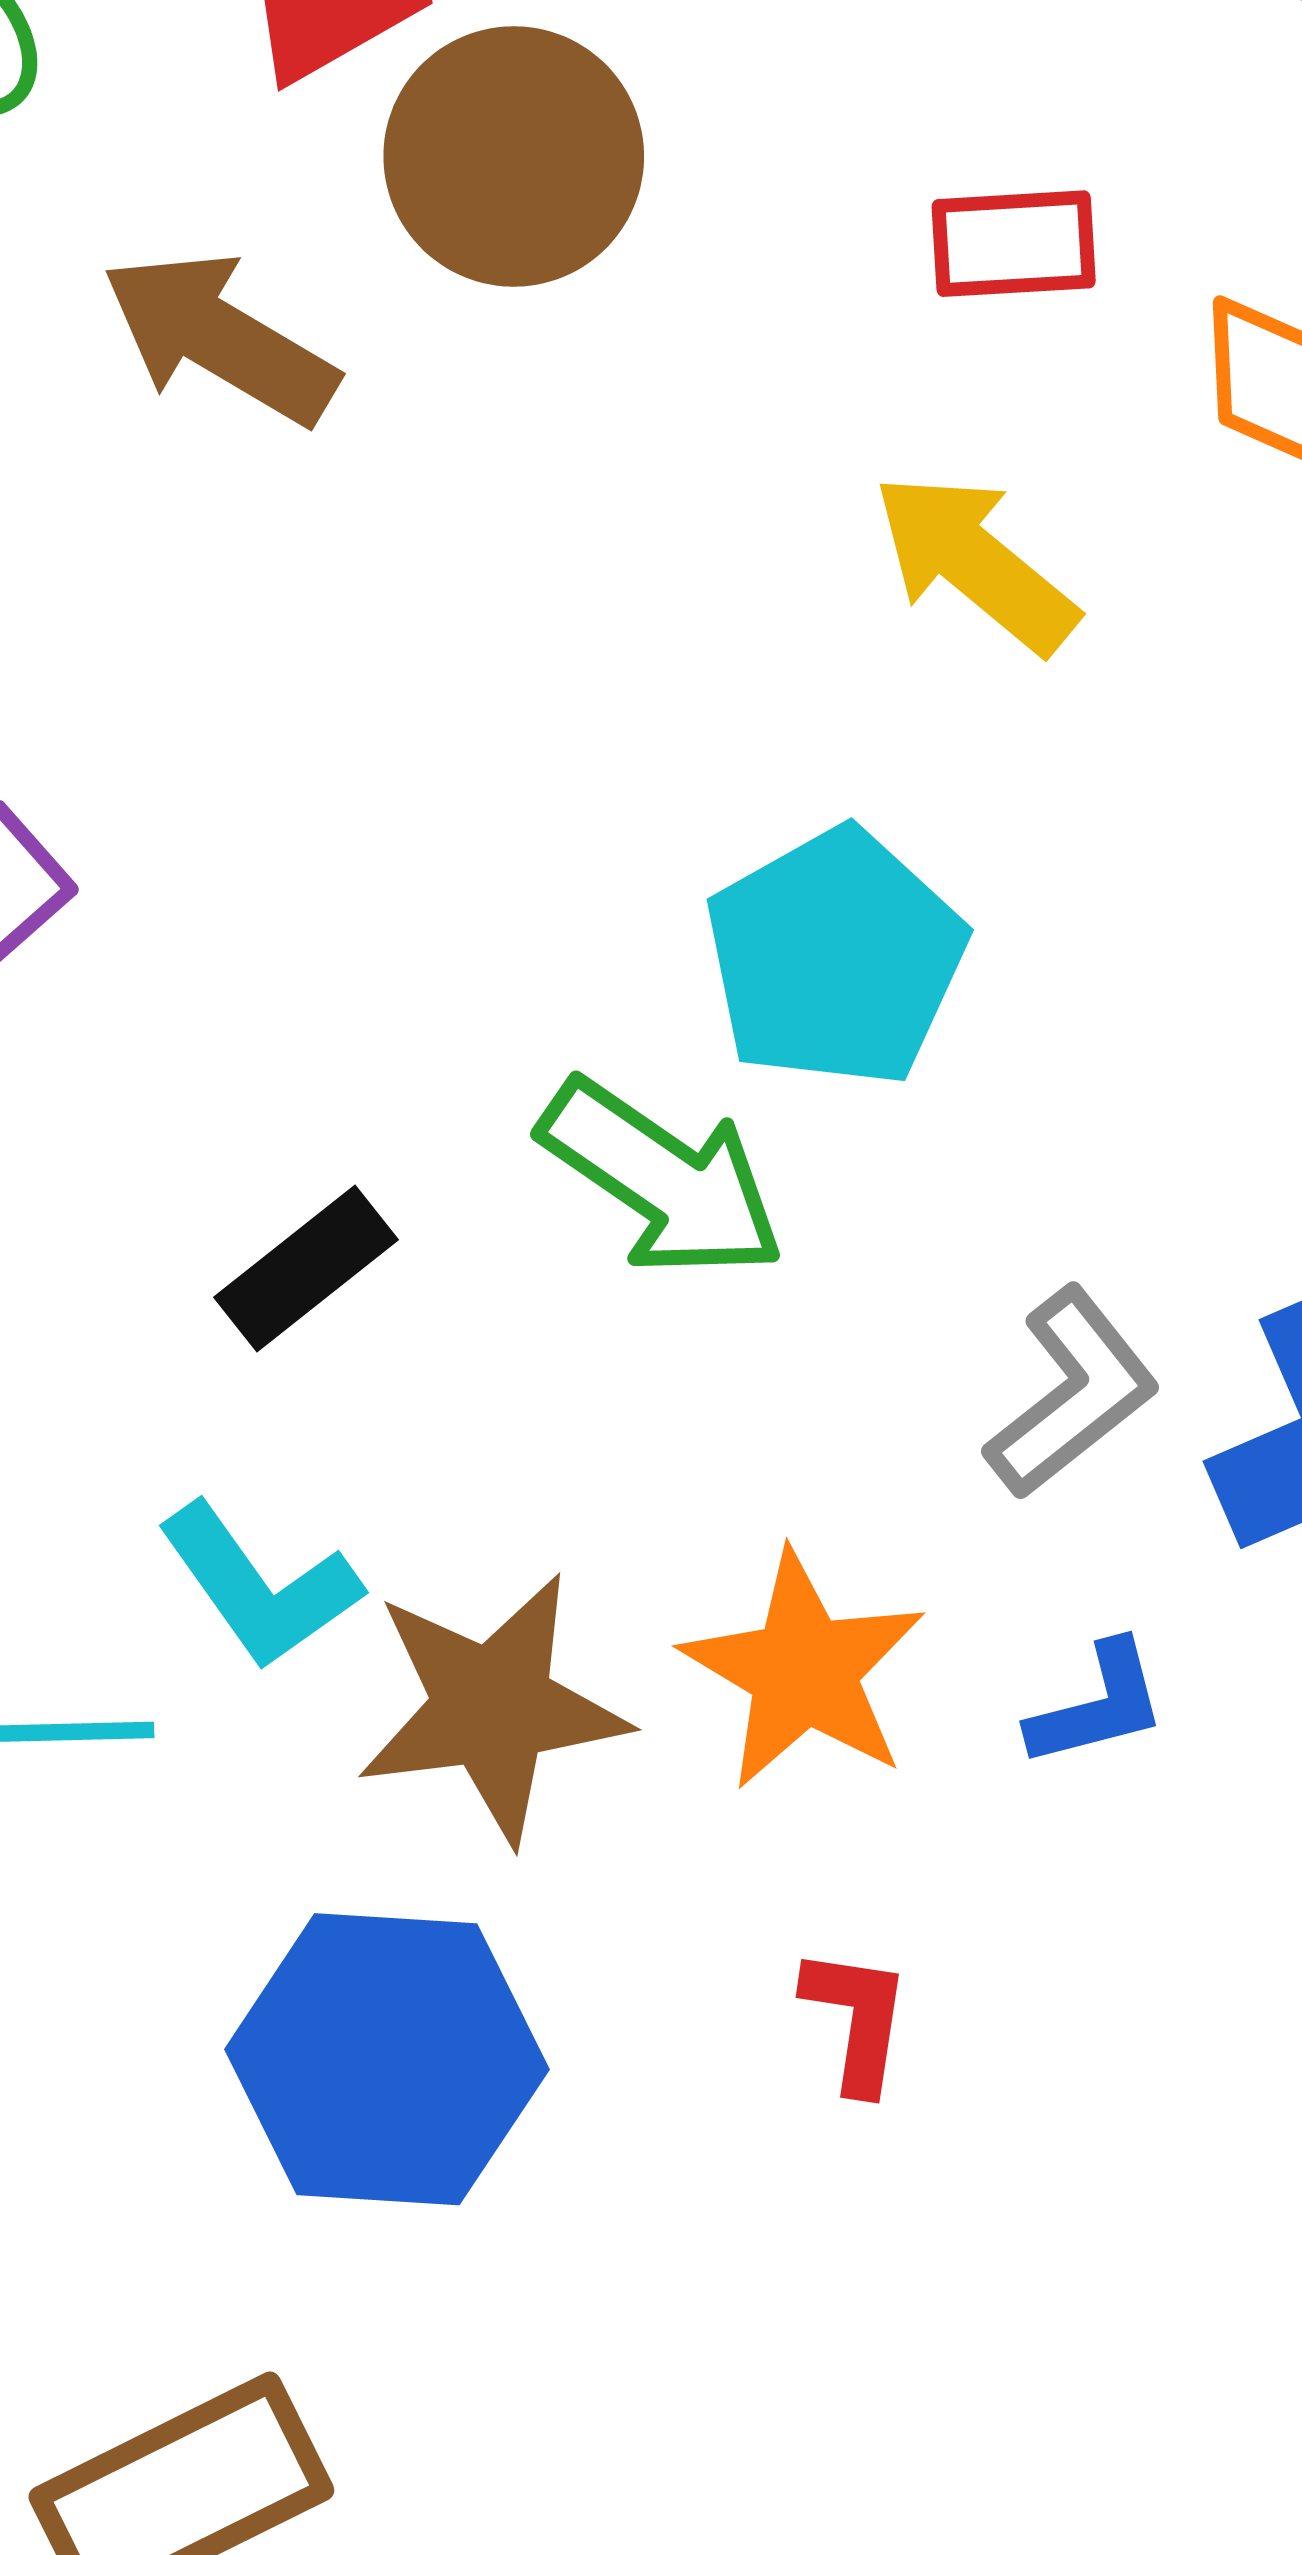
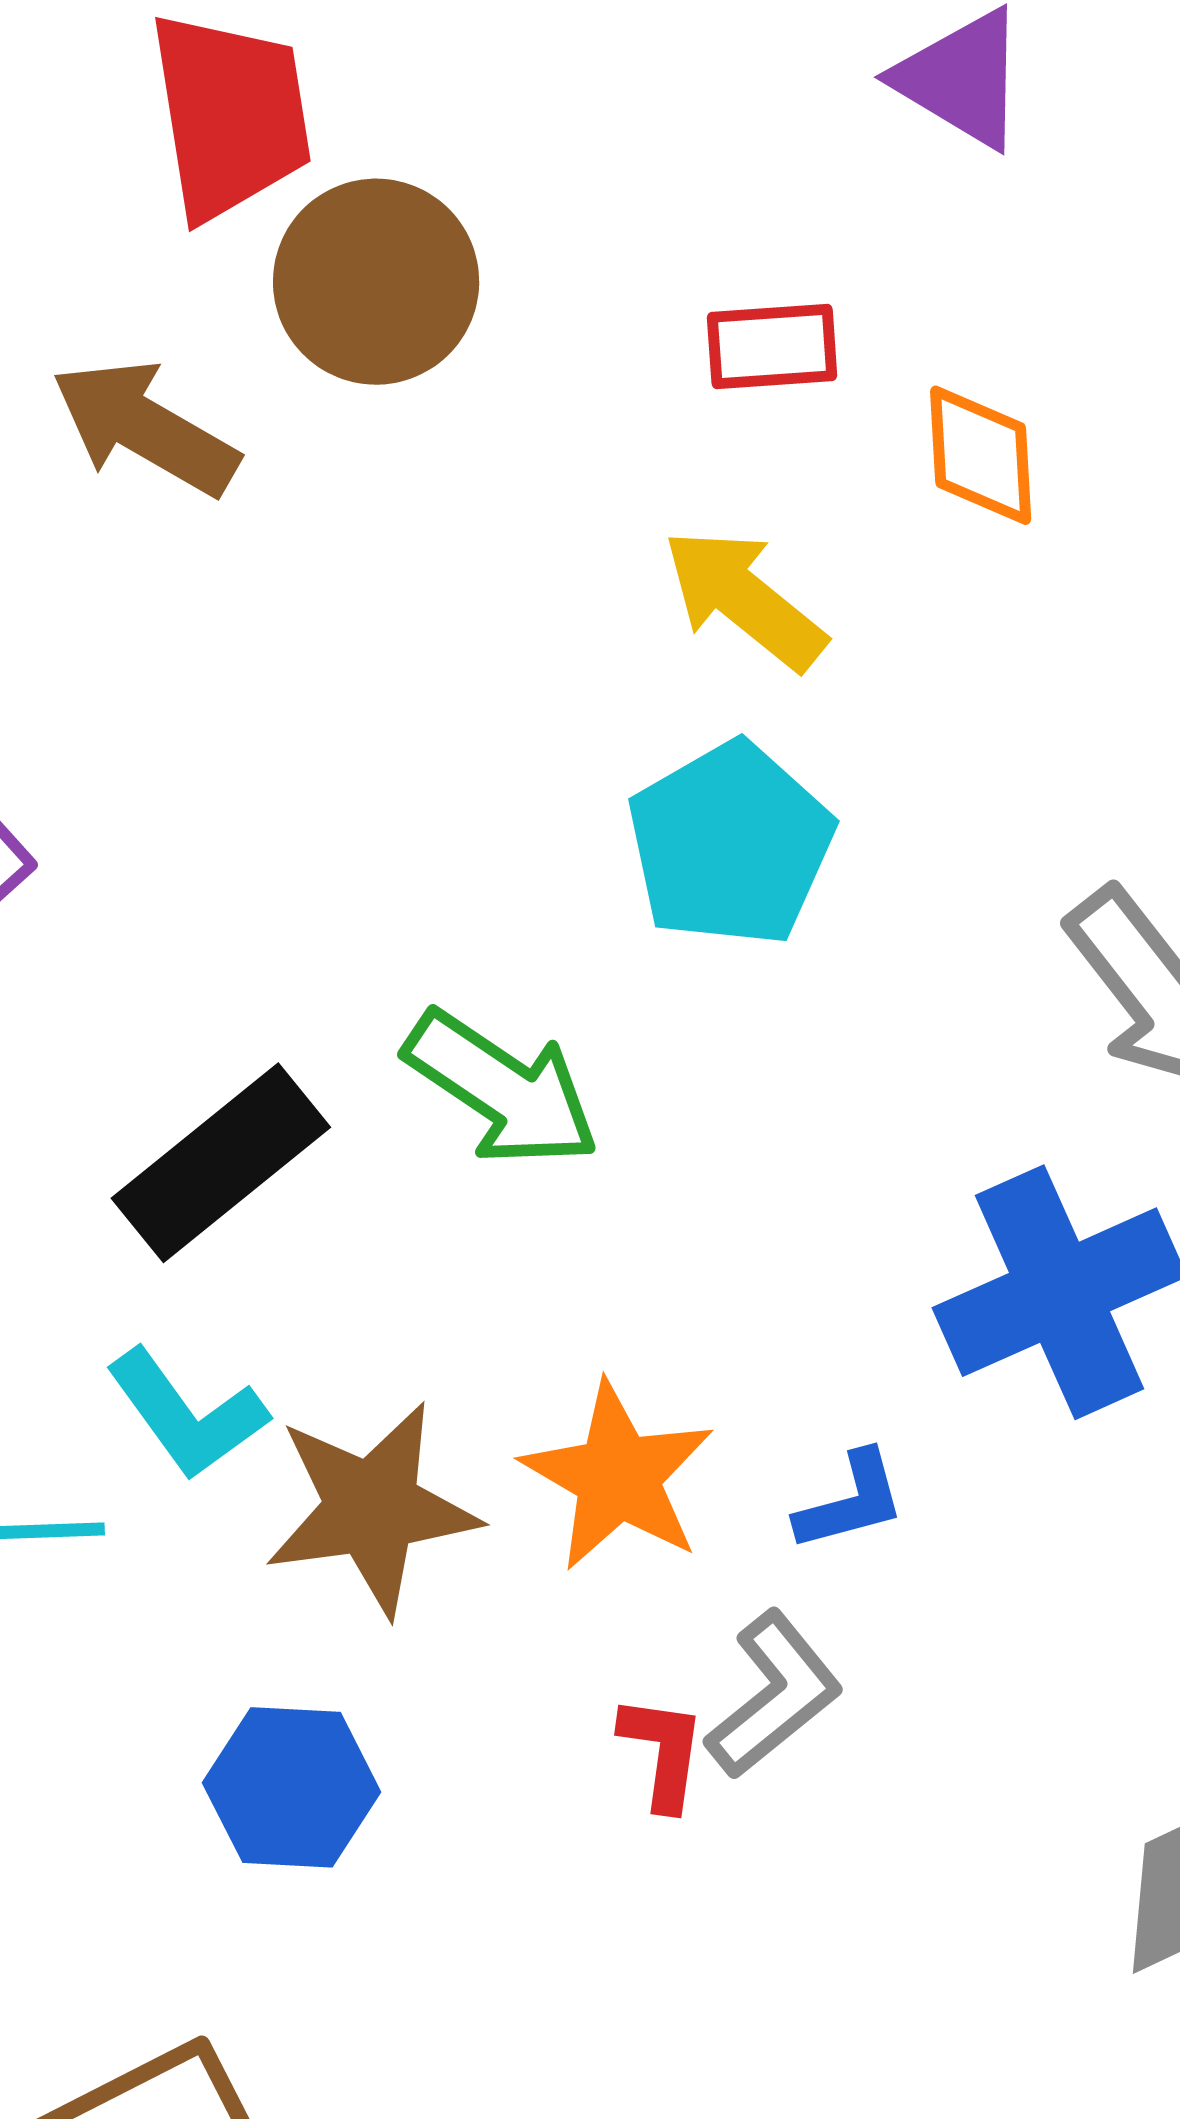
cyan pentagon: (835, 958) -> (730, 844), moved
black rectangle: (306, 1269) -> (221, 1163), size x1.5
gray L-shape: (1072, 1393) -> (774, 1695), moved
blue hexagon: (387, 2059) -> (292, 1787), size x0.7

